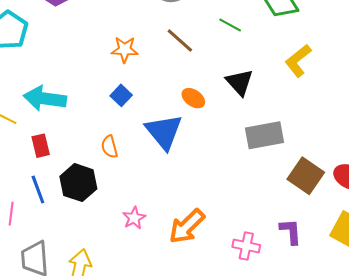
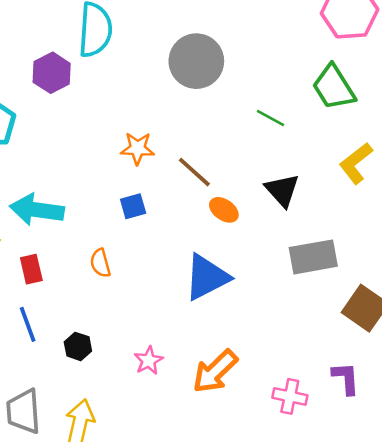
brown line: (180, 40) -> (194, 172), moved
blue square: (121, 95) -> (133, 206), turned 30
blue triangle: (164, 132) -> (207, 277), moved, turned 42
orange semicircle: (109, 147) -> (100, 263), moved
black hexagon: (78, 183) -> (78, 346), moved, size x0.6

